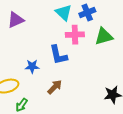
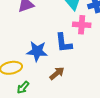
blue star: (32, 66) -> (37, 51), size x1.5

